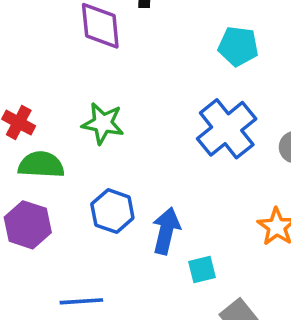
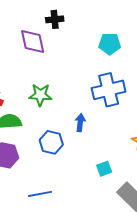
blue cross: (227, 129) -> (109, 90), turned 32
blue arrow: (166, 231) -> (80, 123), moved, size x0.7

